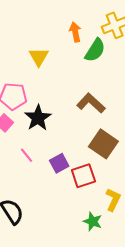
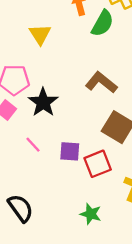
purple square: (59, 163) -> (70, 151), turned 36
green star: (93, 221) -> (91, 214), moved

